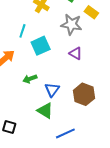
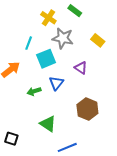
yellow rectangle: (91, 12) -> (98, 40), moved
gray star: (71, 24) -> (63, 38), moved
blue triangle: (52, 90) -> (56, 83), moved

